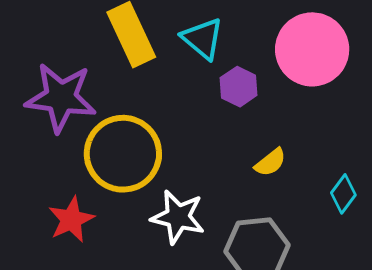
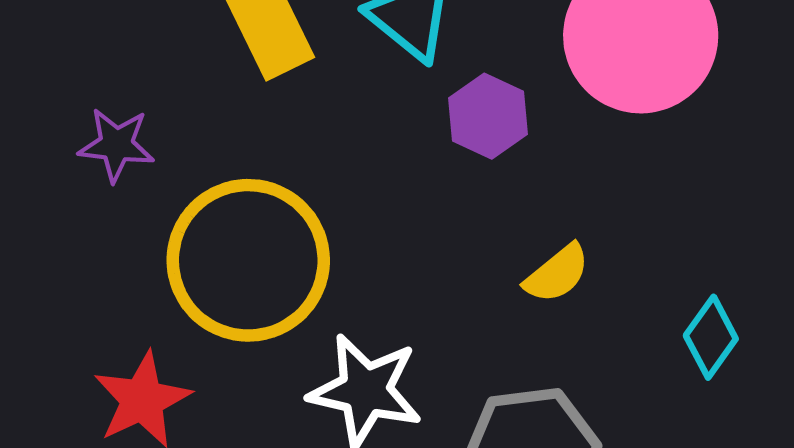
purple star: (61, 98) -> (116, 145), size x0.5

